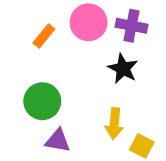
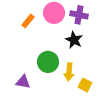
green circle: (42, 101) -> (48, 62), moved
purple triangle: (58, 141) -> (23, 82), moved

